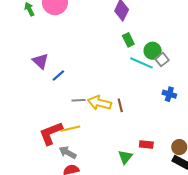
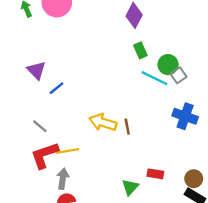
blue cross: (169, 94) -> (185, 116), size x1.5
gray line: (79, 100) -> (40, 126), moved, turned 40
gray arrow: (67, 152) -> (63, 179), turned 66

